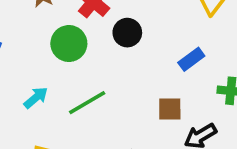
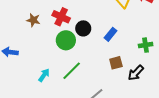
green circle: (69, 44) -> (66, 40), moved
blue rectangle: (191, 59) -> (110, 34), moved

